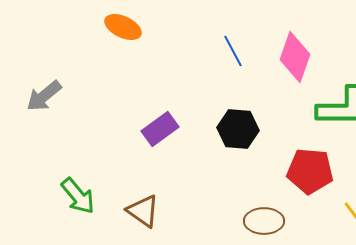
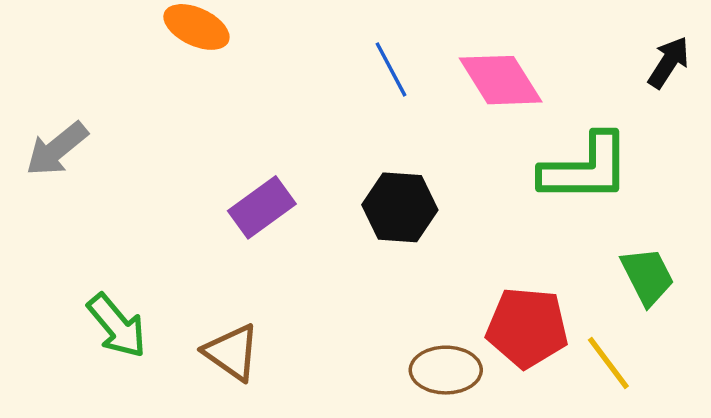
pink diamond: (295, 57) -> (501, 80), turned -51
red pentagon: (310, 171) -> (527, 328), moved

